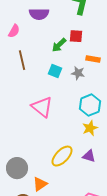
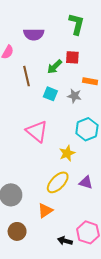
brown line: (22, 60) -> (26, 76), moved
yellow star: (90, 128) -> (67, 153), moved
orange triangle: (40, 184) -> (45, 211), moved

